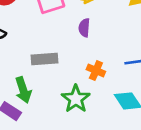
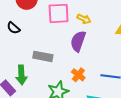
purple semicircle: (84, 28) -> (78, 41), size x1.5

